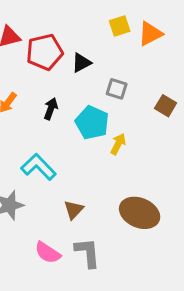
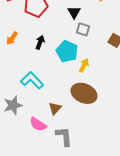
black triangle: (81, 63) -> (74, 12), moved, turned -32
brown ellipse: (140, 213) -> (84, 93), moved
pink semicircle: (48, 253) -> (38, 124), moved

